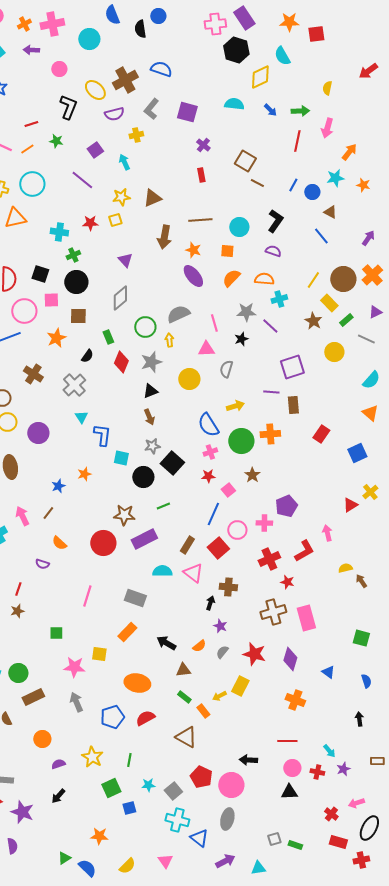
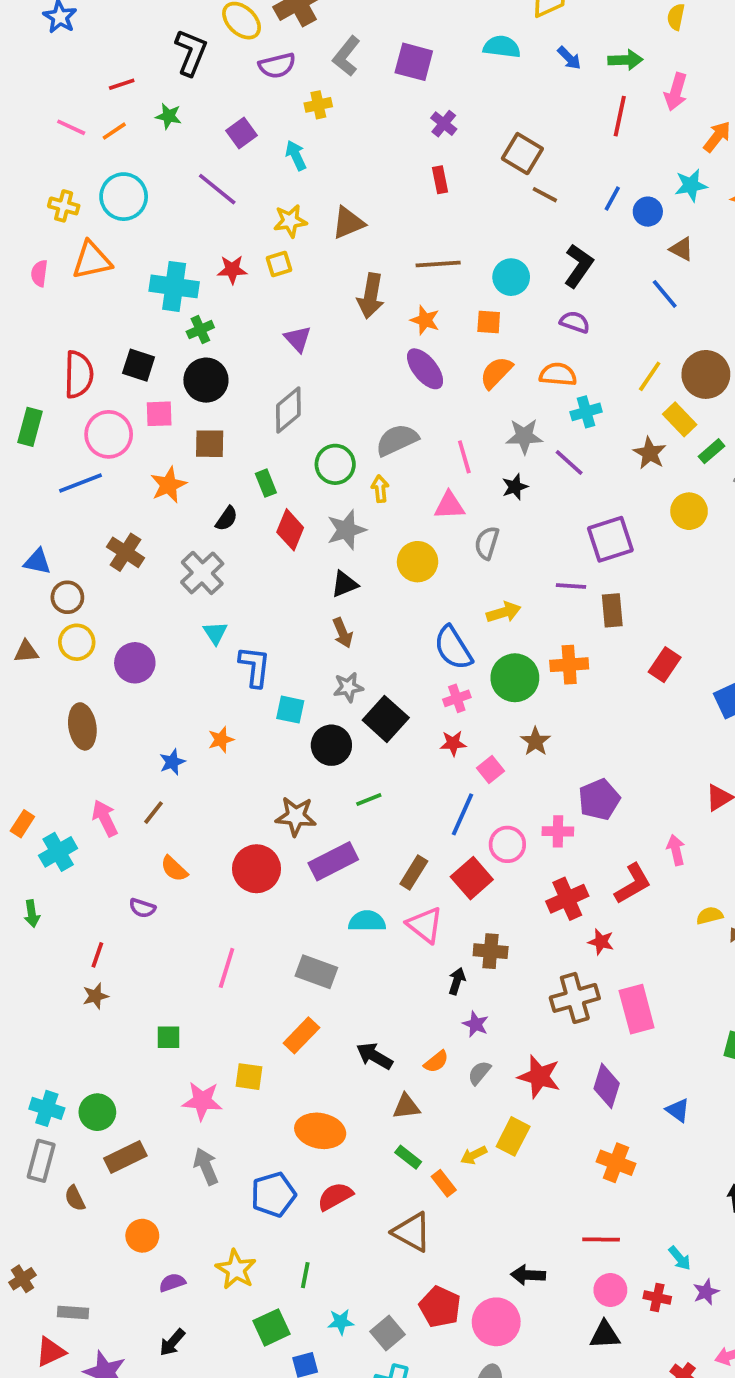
cyan cross: (59, 232) -> (174, 286), size x1.4

